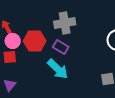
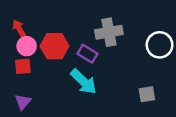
gray cross: (65, 23) -> (109, 32), moved

